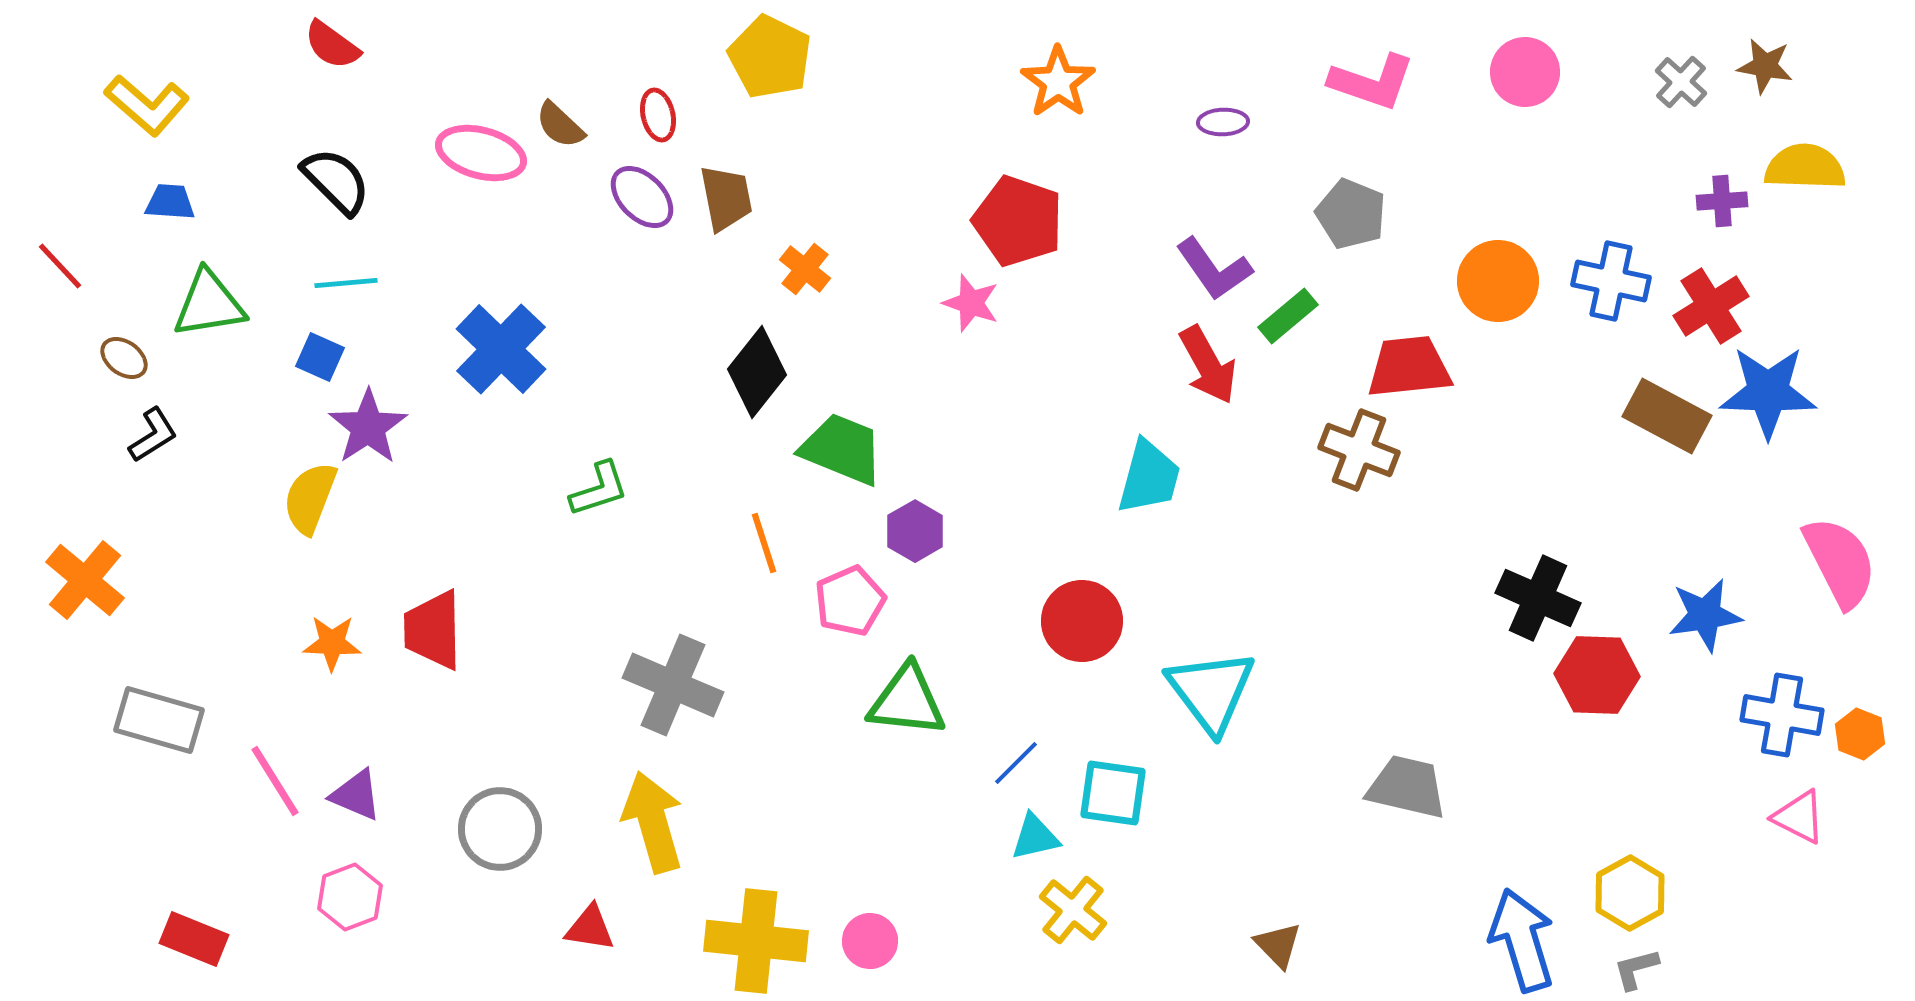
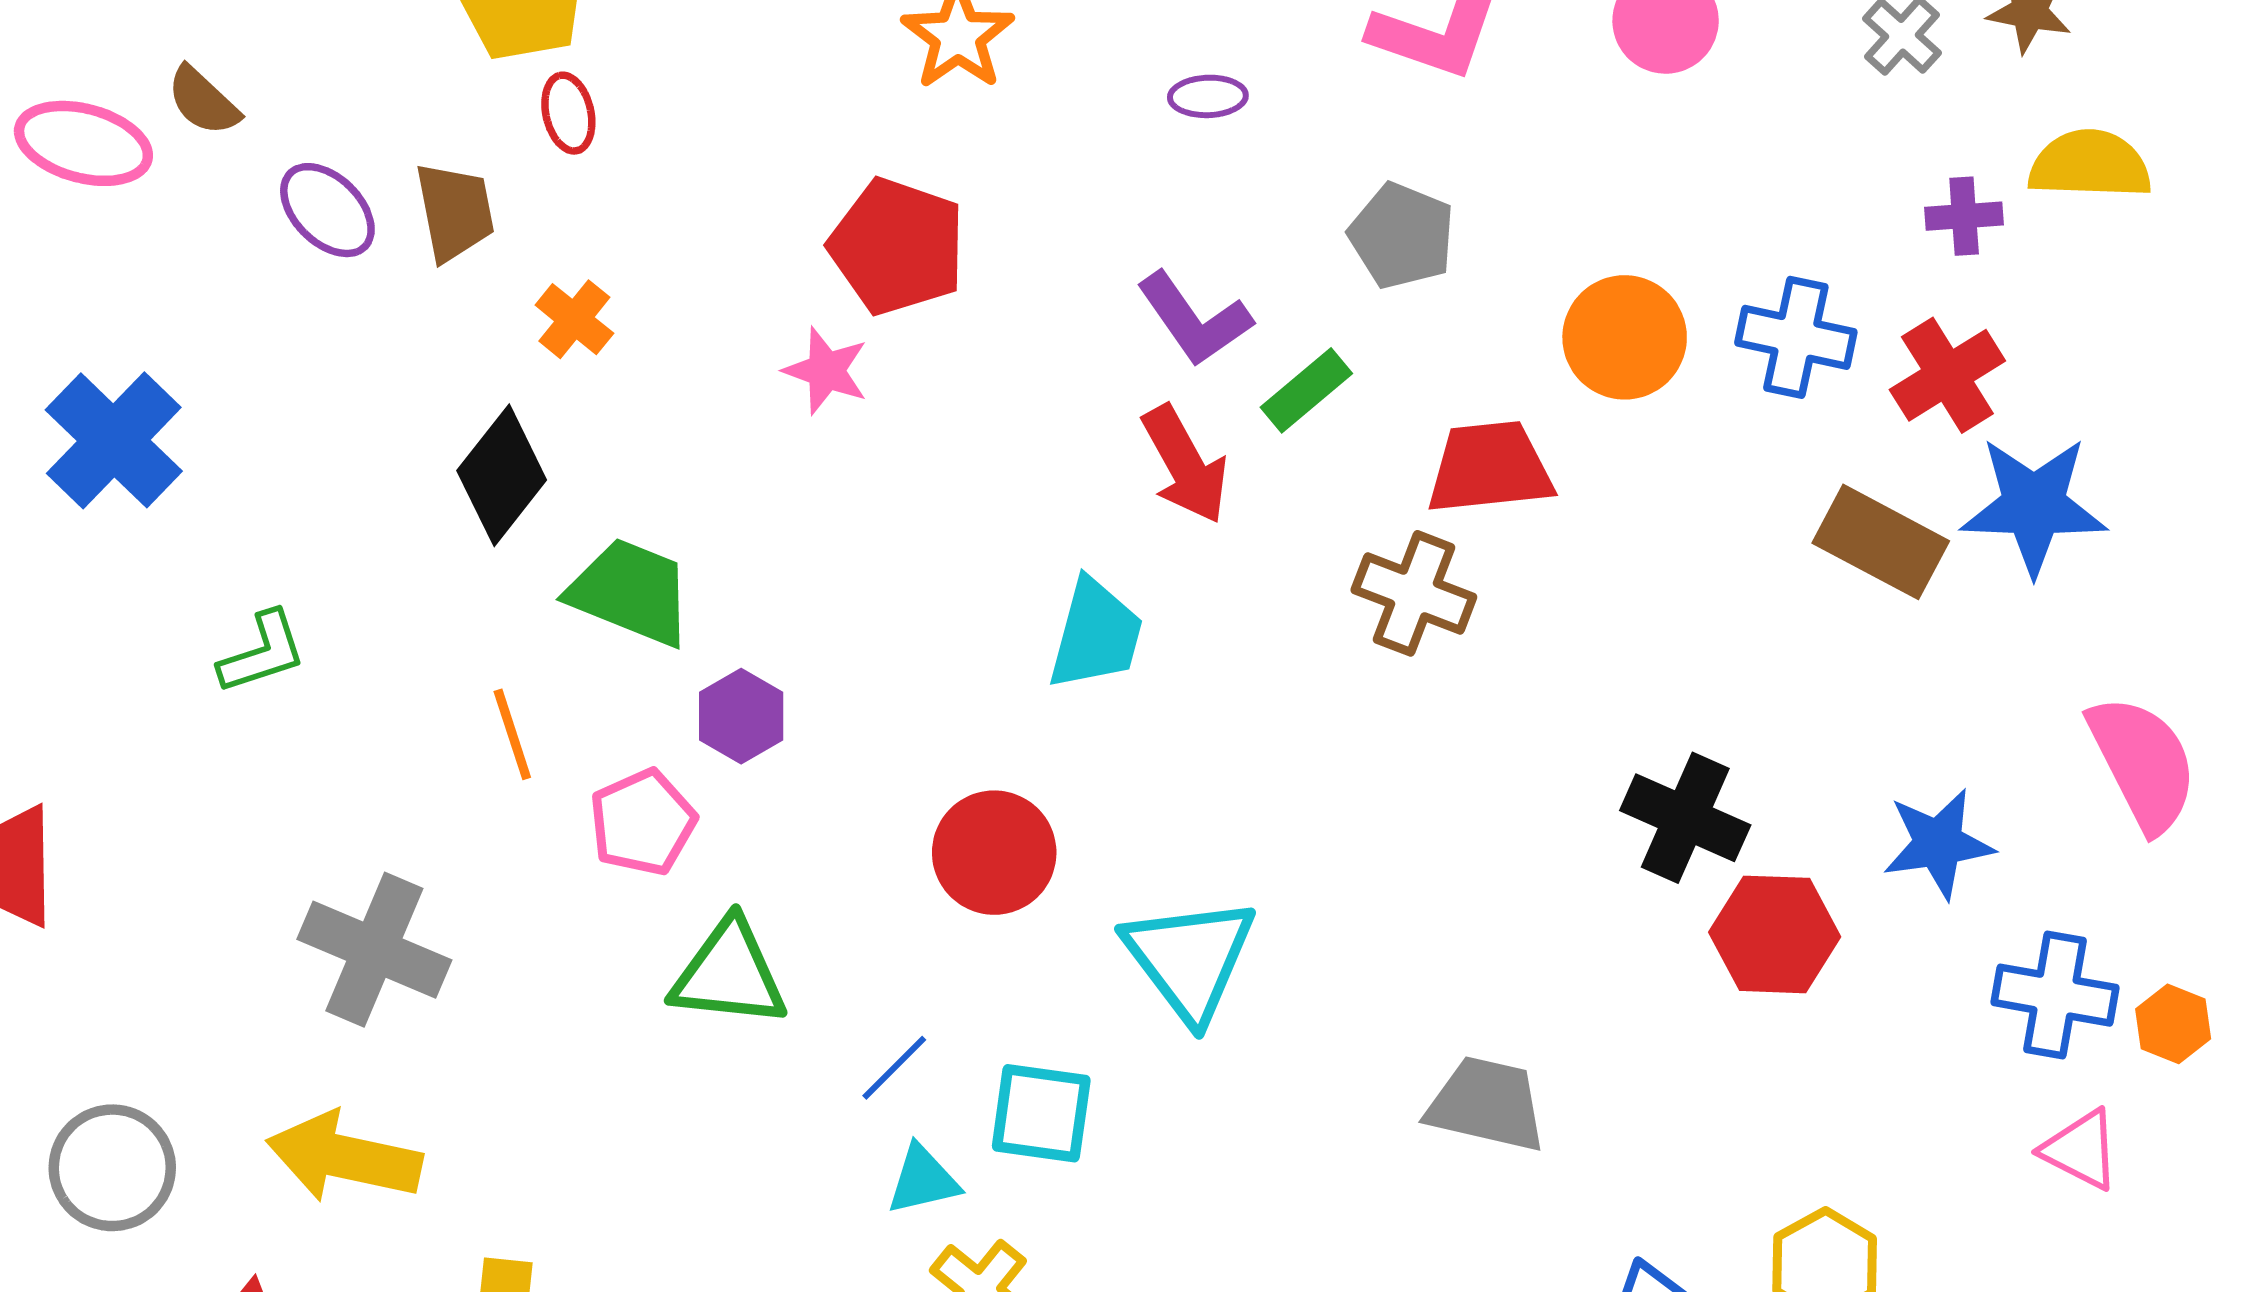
red ellipse: (658, 115) -> (568, 113), moved
yellow arrow: (653, 822) -> (344, 1157), turned -62

